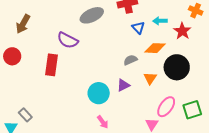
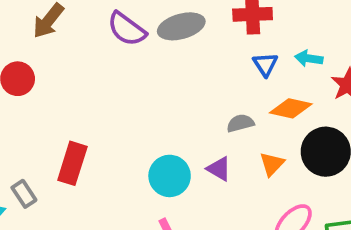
purple semicircle: (68, 40) -> (127, 29), moved
red rectangle: (52, 65) -> (72, 163), moved
purple triangle: (123, 85) -> (219, 169), turned 48

